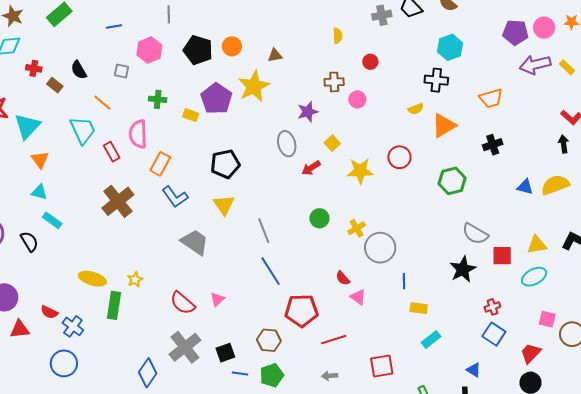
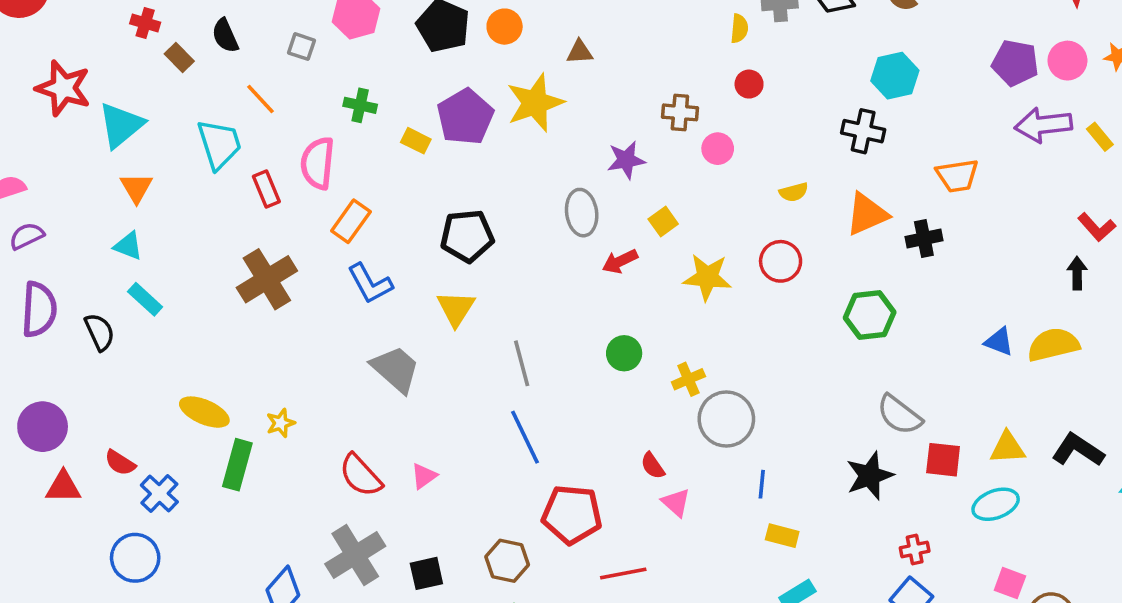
yellow semicircle: (338, 36) -> (739, 29), moved
yellow semicircle: (416, 109) -> (794, 192), moved
black cross: (493, 145) -> (924, 239), moved

